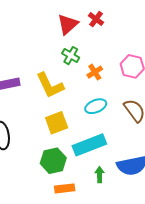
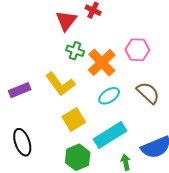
orange cross: (95, 72) -> (102, 62), size x1.8

